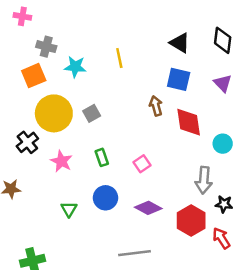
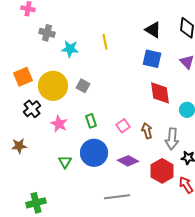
orange square: (34, 76) -> (23, 77), moved
brown arrow: (156, 106) -> (147, 131), moved
gray square: (92, 113) -> (83, 86), turned -32
blue circle: (105, 198) -> (94, 153), size x1.4

